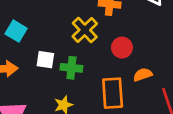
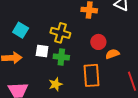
yellow cross: (85, 30) -> (60, 33), moved, turned -30
orange semicircle: (143, 75) -> (112, 54), moved

